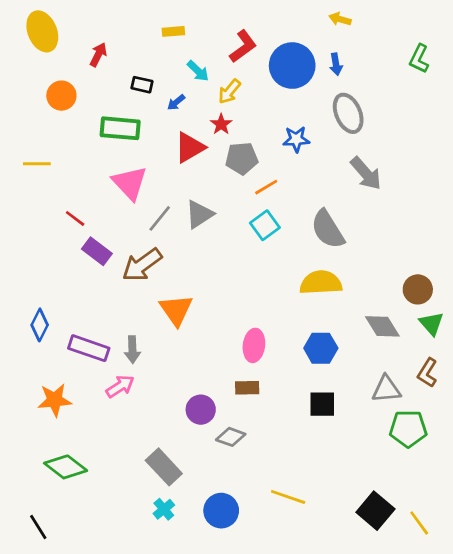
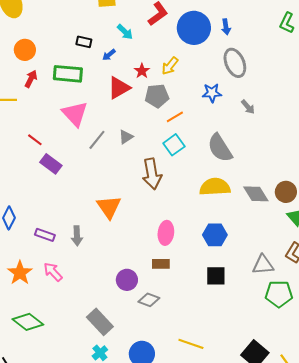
red arrow: (98, 55) -> (31, 79), moved
yellow arrow: (229, 91) -> (170, 66), moved
blue star: (296, 139) -> (212, 93), moved
gray arrow: (366, 173) -> (248, 107), size x0.6
gray triangle: (199, 214) -> (126, 137), size x0.7
brown arrow: (142, 265) -> (152, 174), moved, turned -64
gray diamond: (382, 326) -> (256, 194), moved
purple rectangle: (89, 348) -> (45, 235), size x0.7
pink arrow: (120, 386) -> (53, 272), moved, turned -100
orange star: (55, 400) -> (20, 273), turned -30

